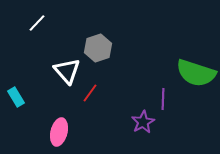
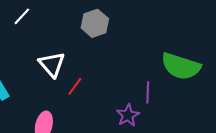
gray hexagon: (98, 48) -> (95, 23), moved

